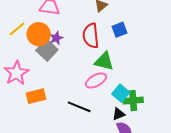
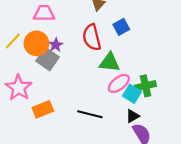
pink ellipse: (96, 80) -> (119, 83), moved
green cross: (133, 101) -> (146, 86), moved

